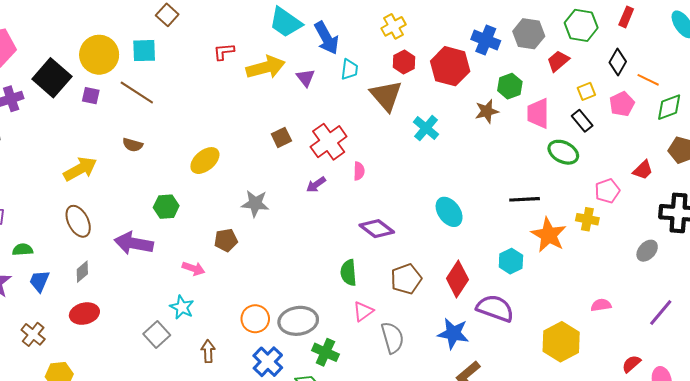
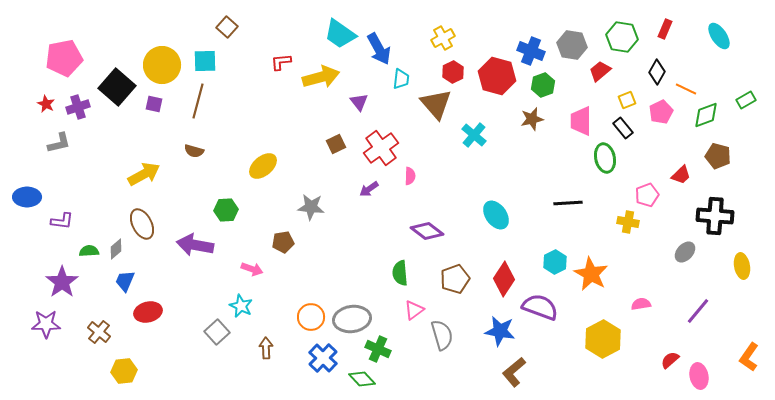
purple triangle: (306, 78) -> (359, 102), moved
green hexagon: (510, 86) -> (543, 85), moved
brown line: (137, 92) -> (198, 101), turned 72
green ellipse: (563, 152) -> (605, 158), turned 52
orange star: (549, 235) -> (591, 274), moved
gray diamond: (82, 272) -> (116, 249), moved
blue trapezoid: (39, 281) -> (125, 281), moved

